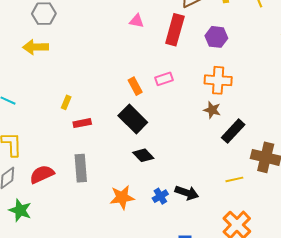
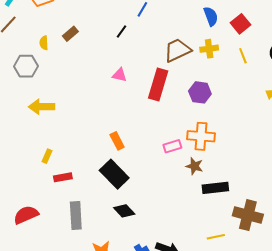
yellow arrow: (36, 47) -> (42, 107), moved
pink rectangle: (164, 79) -> (172, 146), moved
black rectangle: (233, 131) -> (215, 188), turned 40
gray rectangle: (81, 168) -> (76, 215), moved
red semicircle: (42, 174) -> (26, 215), moved

